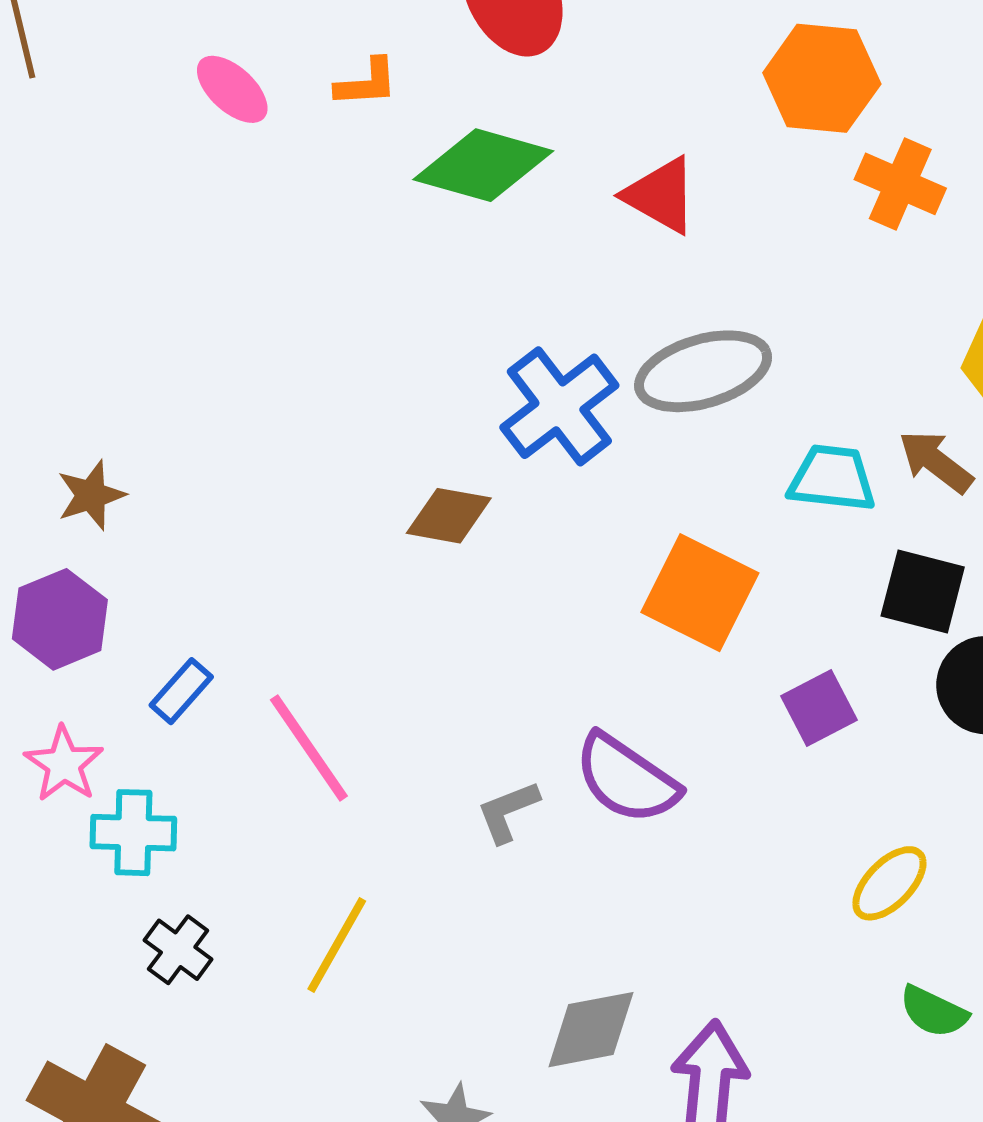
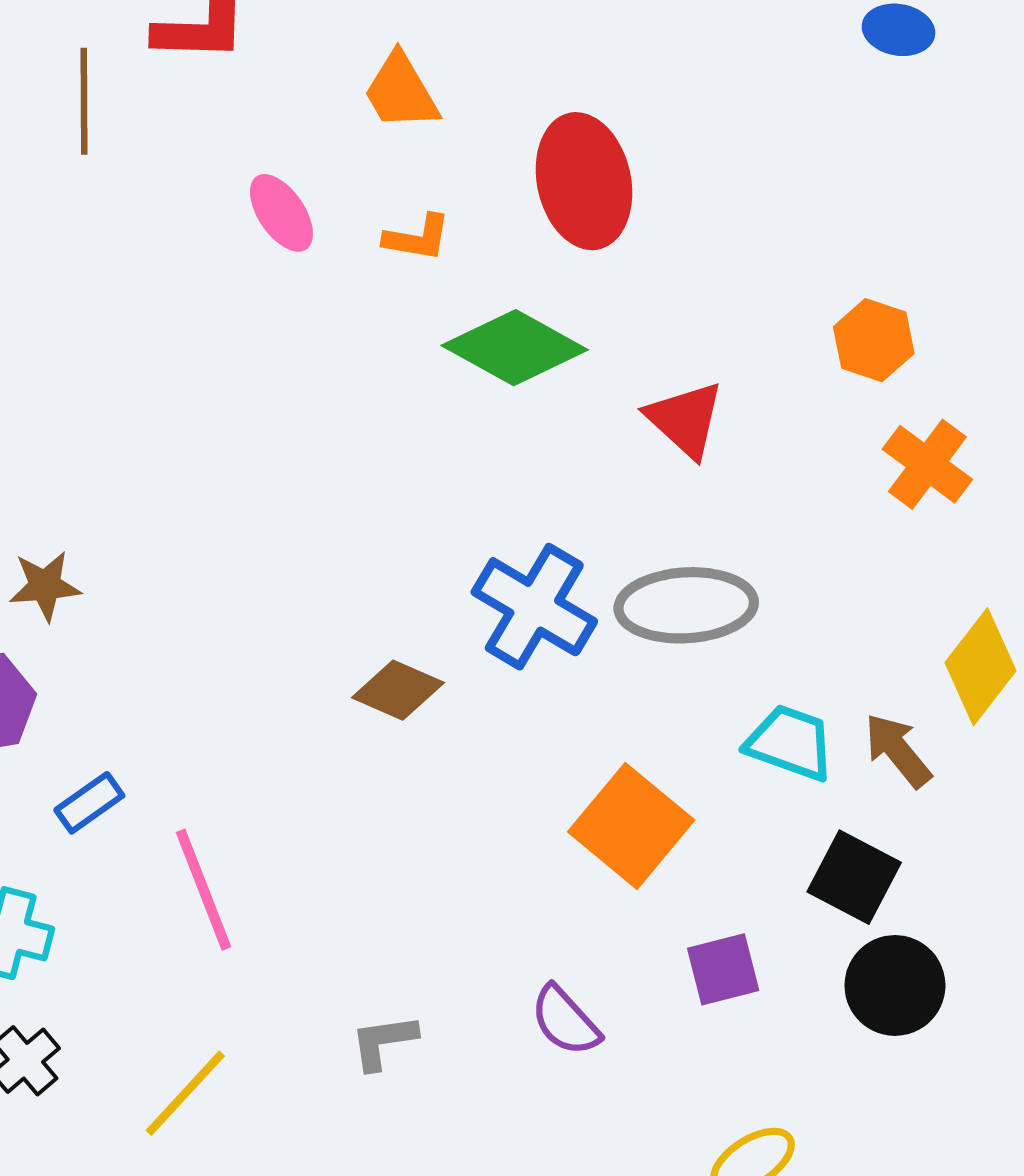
orange hexagon: (822, 78) -> (874, 340), size x0.7
blue cross: (559, 406) -> (534, 607), turned -35
purple semicircle: (627, 779) -> (565, 1021), moved, size x0.7
gray L-shape: (508, 812) -> (383, 1042), moved

